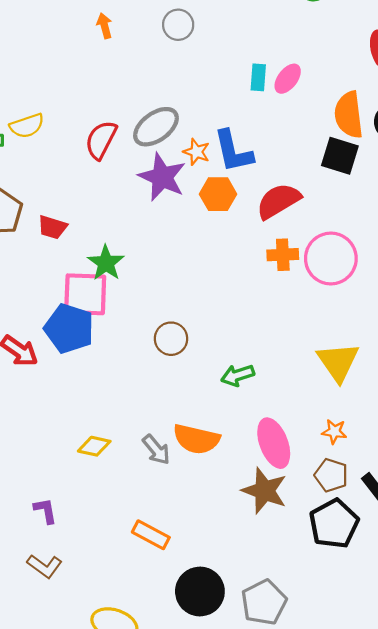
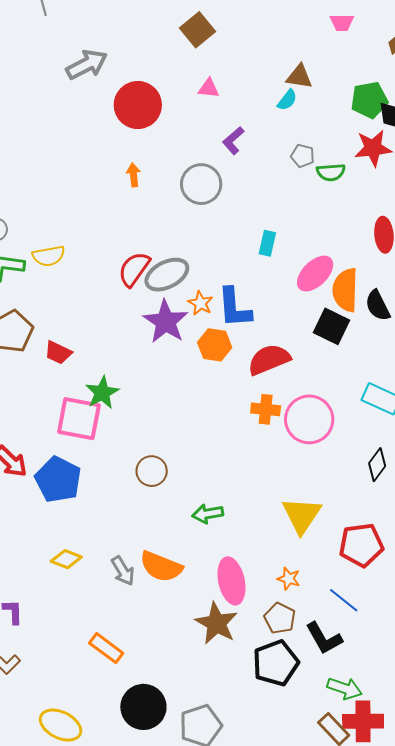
gray circle: (178, 25) -> (201, 184), size x1.4
pink ellipse: (288, 79) -> (315, 274), moved, size x1.4
red semicircle: (101, 140) -> (134, 269), moved
blue pentagon: (69, 328) -> (58, 480), moved

